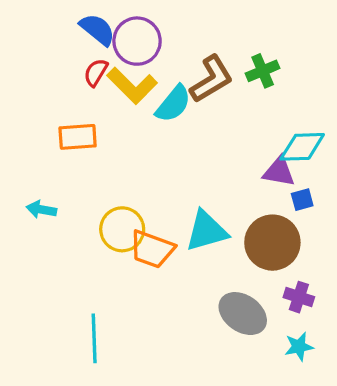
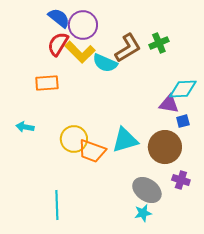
red semicircle: (96, 72) -> (58, 44), size x1.4
cyan semicircle: (173, 104) -> (105, 63), turned 75
cyan star: (299, 347) -> (143, 213), moved

